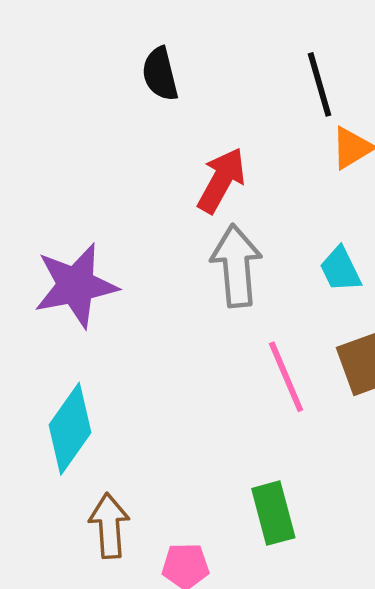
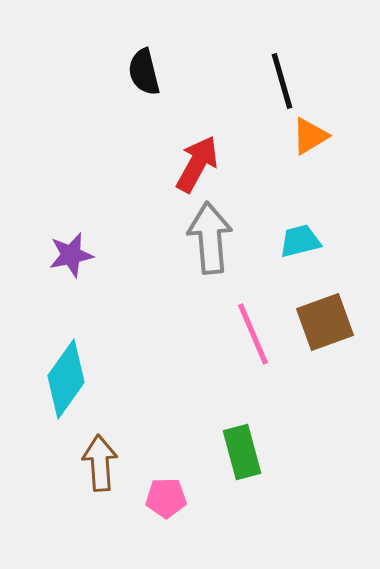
cyan trapezoid: (340, 269) -> (300, 241), turned 102
purple star: (76, 285) -> (71, 255), size x0.6

